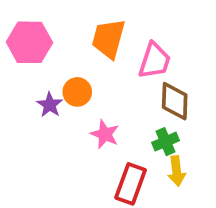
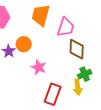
green cross: (165, 142) -> (85, 74), moved

